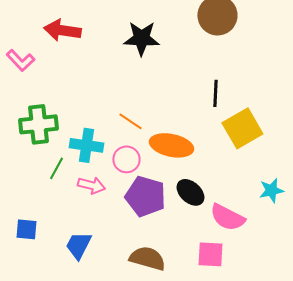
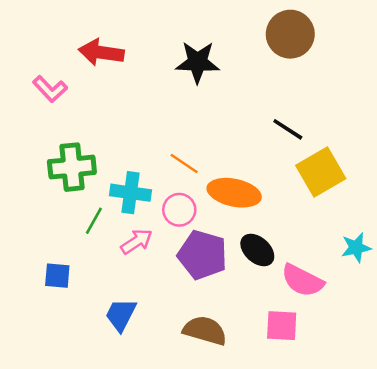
black line: (215, 93) -> (288, 129), turned -60
pink arrow: (91, 185) -> (137, 241), turned -48
blue square: (26, 229) -> (57, 276), moved

